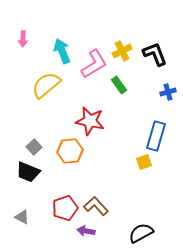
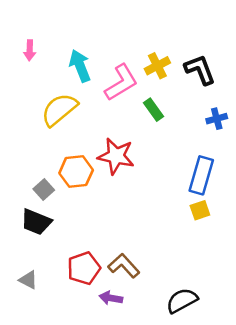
orange hexagon: (70, 151) -> (76, 172), moved
yellow square: (144, 162) -> (200, 210), moved

